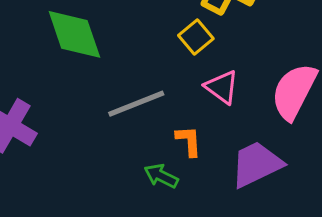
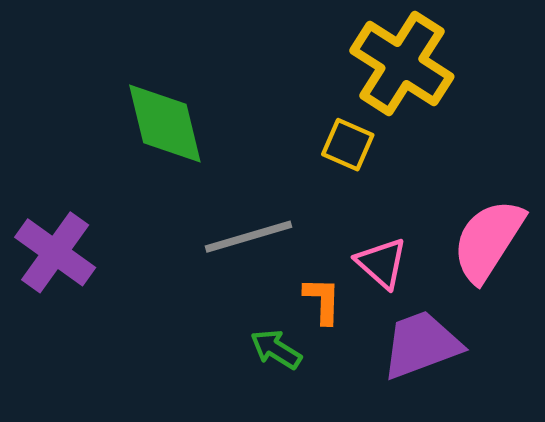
yellow square: (196, 37) -> (348, 145), turned -32
pink triangle: (222, 87) -> (381, 263), moved

